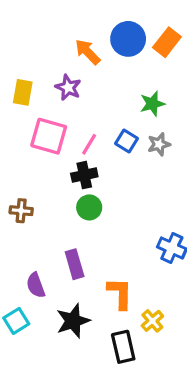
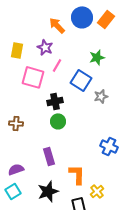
blue square: (126, 141) -> (81, 80), size x1.5
pink line: (89, 144) -> (57, 65), moved
gray star: (159, 144) -> (101, 96), moved
purple semicircle: (36, 285) -> (16, 169), moved, turned 91

